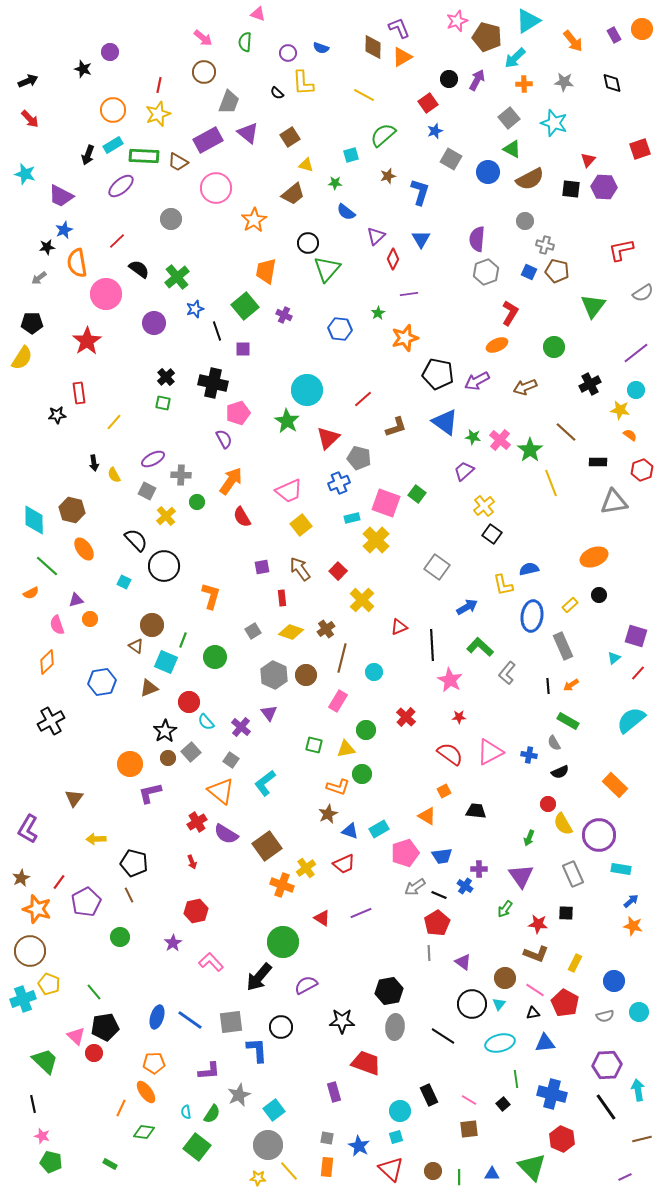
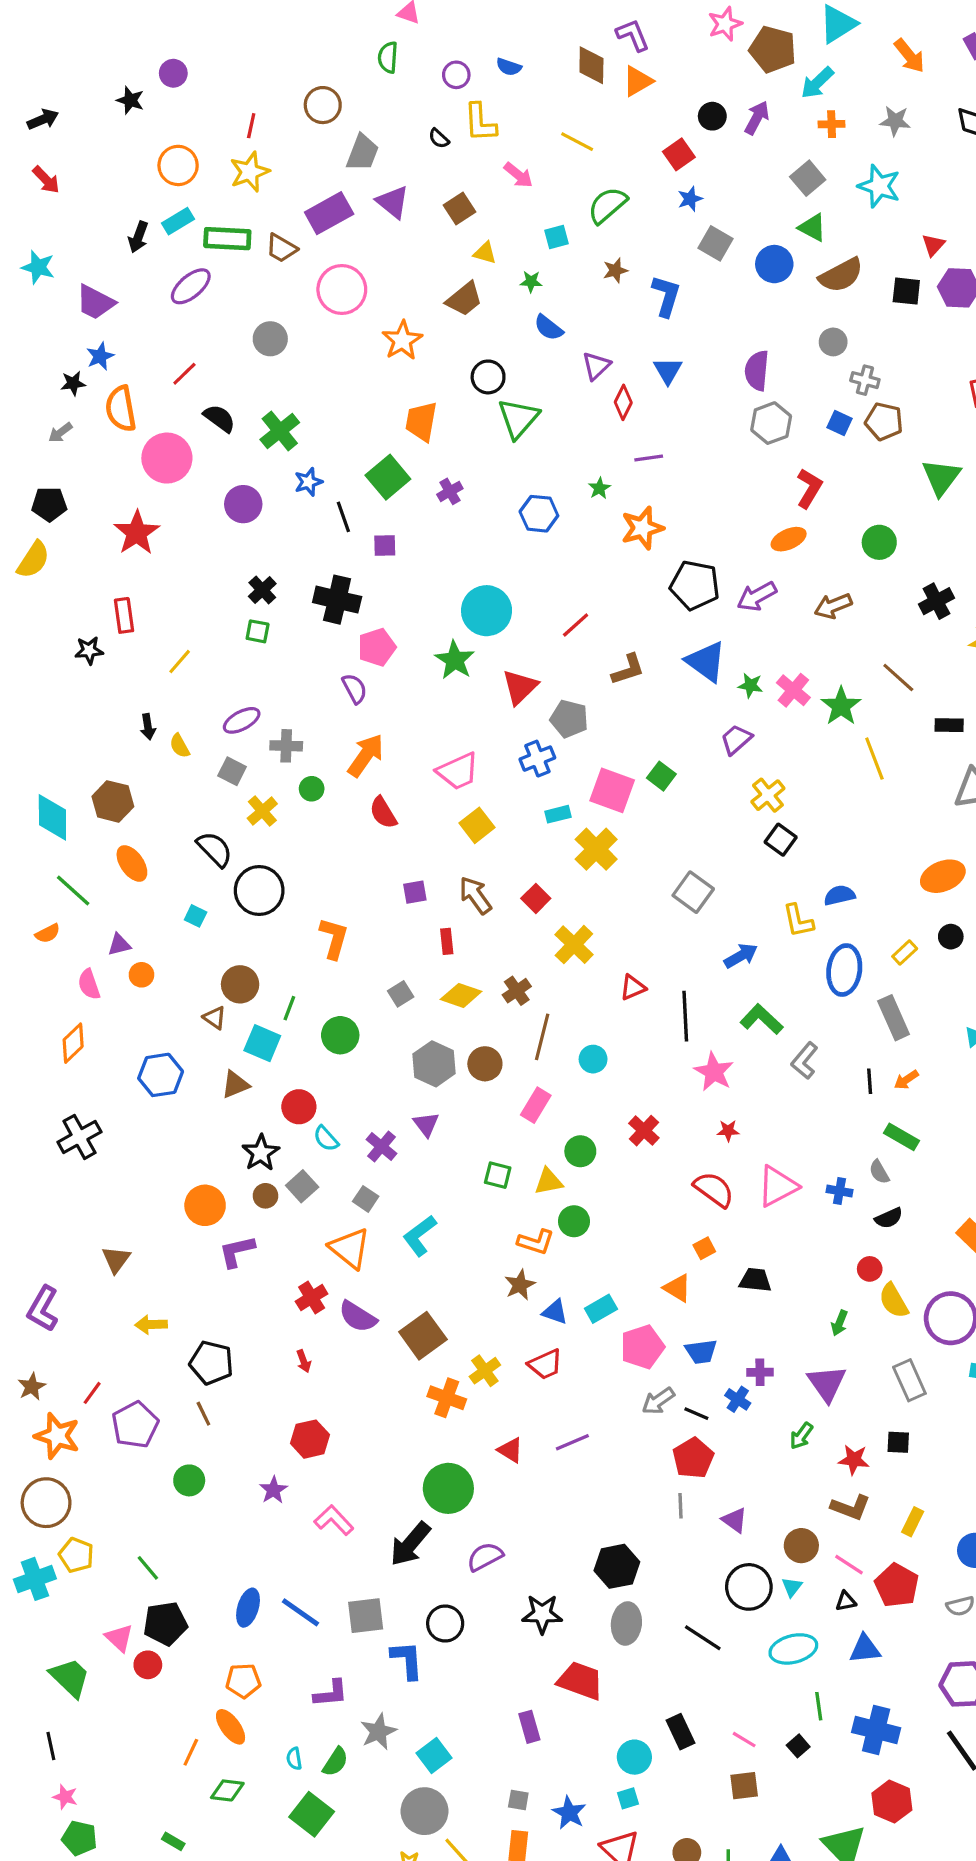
pink arrow: (203, 38) -> (518, 175), moved
purple cross: (284, 315) -> (450, 491), turned 35

